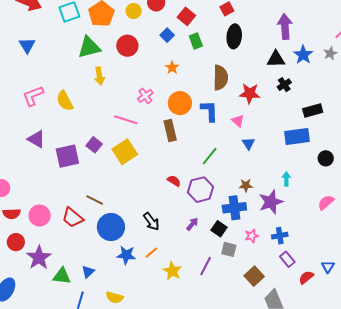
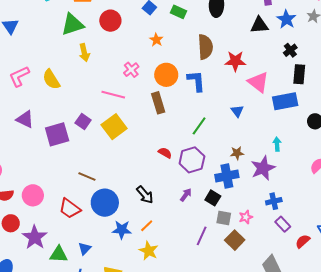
green rectangle: (196, 41) -> (178, 12), turned -42
black cross: (284, 85) -> (290, 50), moved
black rectangle: (313, 110) -> (299, 74), turned -66
pink triangle: (238, 121) -> (258, 82), moved, size x1.6
red trapezoid: (72, 218) -> (70, 208), moved
pink star: (252, 236) -> (246, 217), moved
yellow star: (172, 271) -> (149, 251), moved
brown square: (254, 276) -> (235, 240), moved

